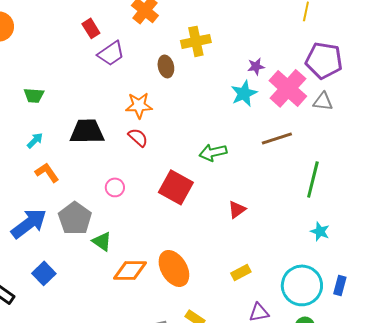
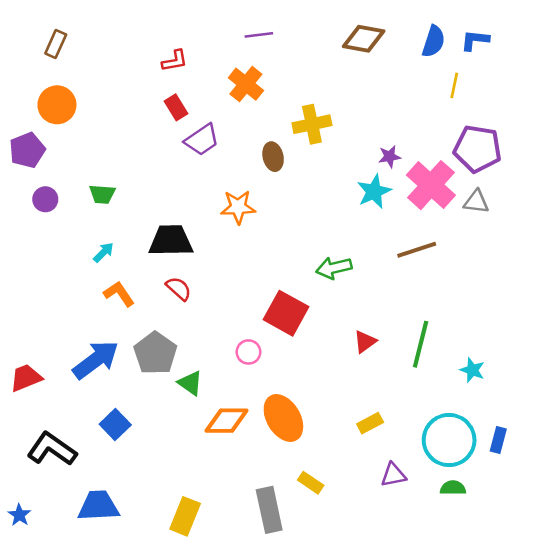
red semicircle: (138, 137) -> (179, 289), moved
green line: (313, 179) -> (421, 344), moved
pink circle: (115, 187) -> (248, 352), moved

